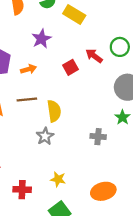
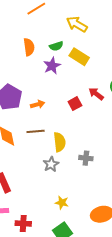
purple star: (41, 39) -> (52, 66), moved
gray cross: (98, 137) -> (86, 158), moved
red cross: (22, 190) -> (23, 224), moved

